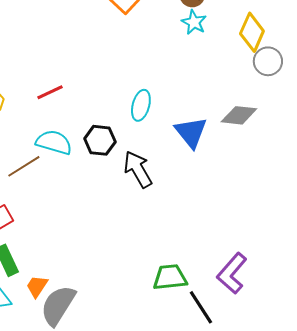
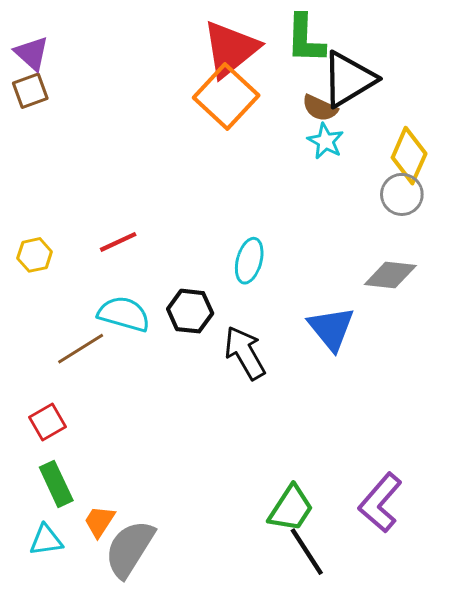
gray circle: (268, 61) -> (402, 194), moved
blue triangle: (191, 132) -> (331, 328), moved
green trapezoid: (170, 277) -> (291, 508), turned 129
black line: (201, 307) -> (307, 552), moved

